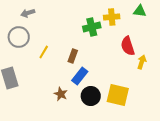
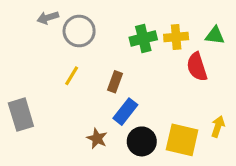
green triangle: (140, 11) -> (215, 35), moved
yellow cross: (112, 17) -> (176, 37), moved
gray circle: (19, 37) -> (79, 31), moved
yellow arrow: (142, 62) -> (218, 127), moved

